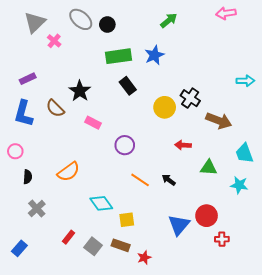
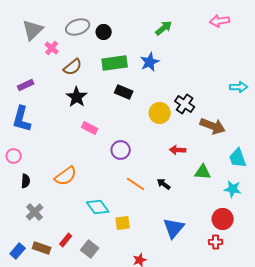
gray ellipse: (81, 19) -> (78, 27), turned -60
black rectangle: (128, 86) -> (124, 92), turned -30
brown semicircle: (55, 108) -> (73, 67), moved, turned -84
red circle: (207, 216) -> (223, 219), moved
brown rectangle: (121, 245) -> (42, 248), moved

